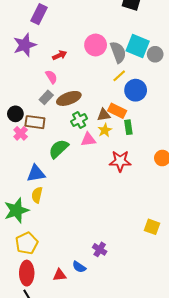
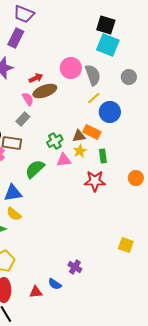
cyan square: (138, 46) -> (108, 45), moved
brown ellipse: (69, 98) -> (45, 91), moved
green rectangle: (128, 127) -> (103, 156), moved
yellow semicircle: (37, 195) -> (14, 214), turned -63

